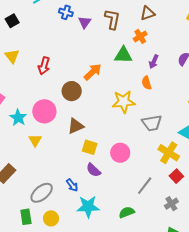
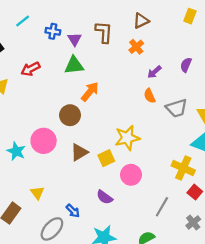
green triangle: (123, 55) -> (74, 65), moved
purple arrow: (154, 62) -> (154, 72), turned 32
red arrow: (44, 66) -> (31, 69), moved, turned 54
yellow star: (124, 102) -> (127, 138), moved
gray trapezoid: (152, 123) -> (177, 108), moved
yellow triangle: (35, 140) -> (37, 193), moved
yellow square: (90, 147) -> (106, 158), moved, turned -35
blue arrow: (72, 185) -> (73, 211), moved

